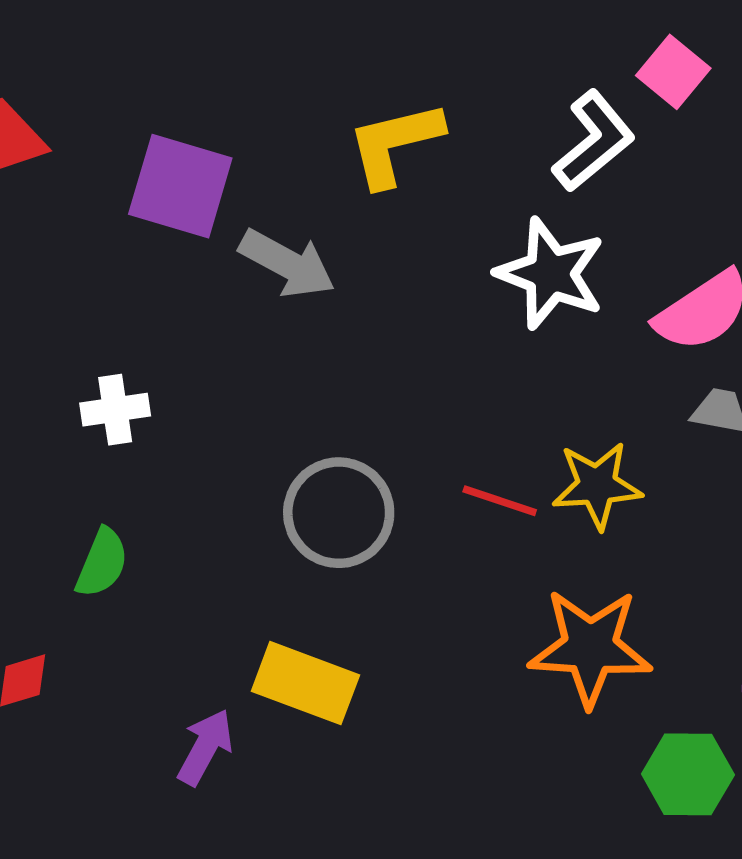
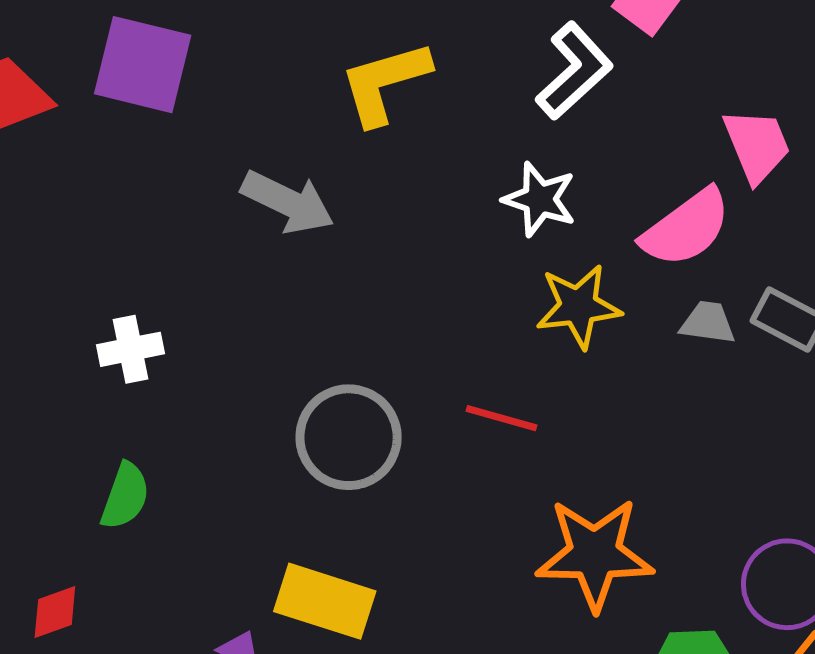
purple square: (180, 186) -> (143, 65), moved
white star: (551, 274) -> (540, 199), size x0.7
yellow star: (597, 485) -> (578, 306), moved

